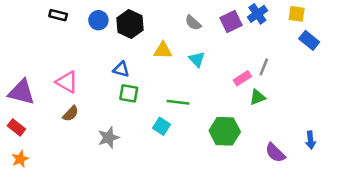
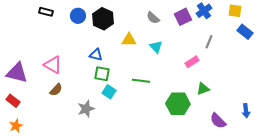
gray line: (264, 67) -> (209, 42), moved
green triangle: (257, 97) -> (203, 89), moved
cyan square: (162, 126) -> (109, 92), moved

